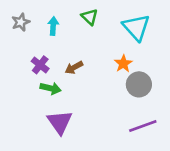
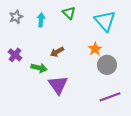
purple cross: (40, 65) -> (15, 55), moved
purple triangle: (60, 122) -> (58, 85), moved

